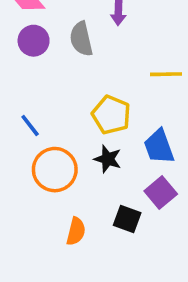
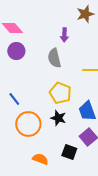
gray semicircle: (81, 39) -> (54, 58), moved
orange semicircle: (76, 231) -> (40, 159), turned -84

